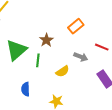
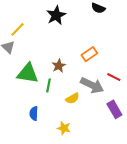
green triangle: (16, 50) -> (28, 73), turned 45
gray arrow: (81, 57) -> (92, 85), size x1.6

